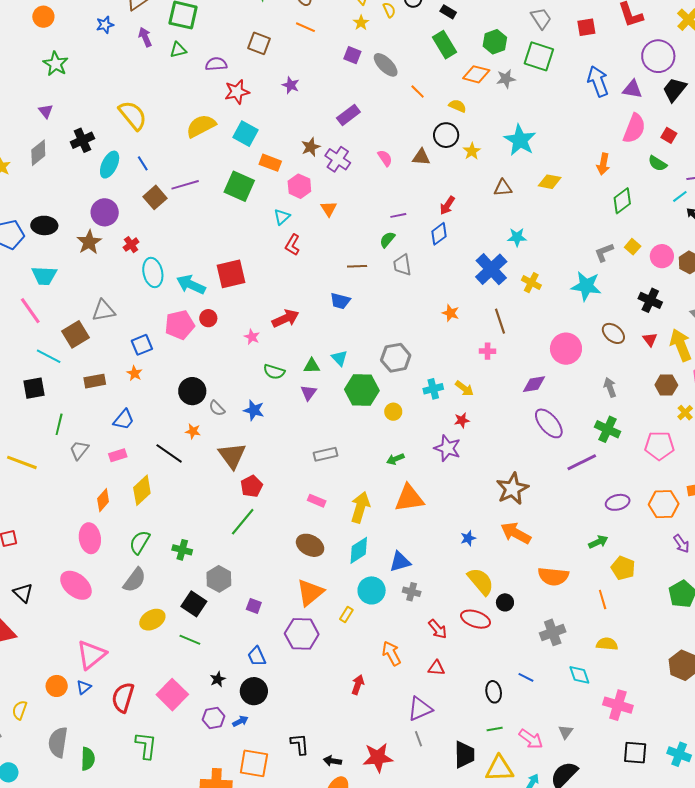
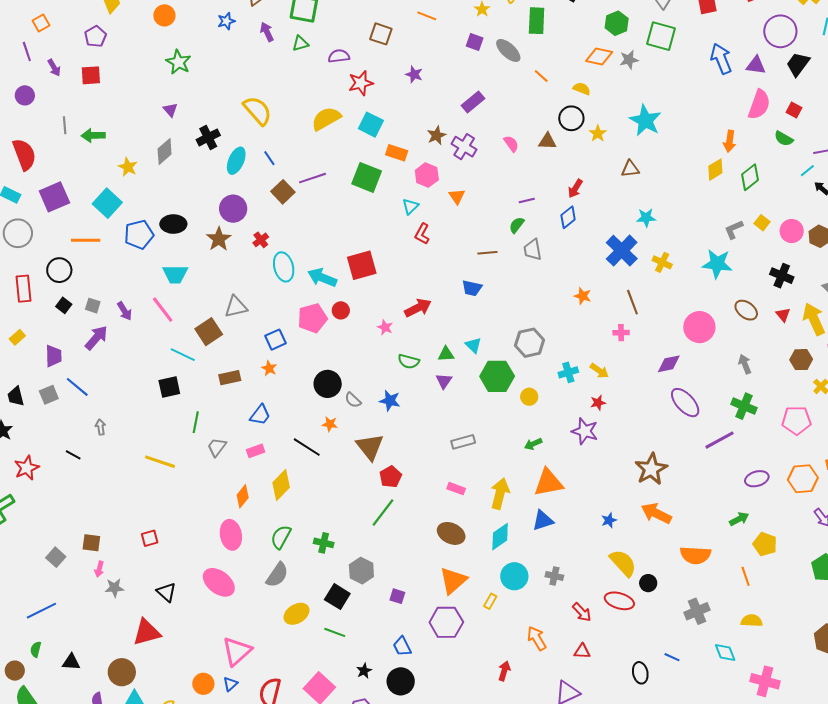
green rectangle: (444, 45) -> (537, 21), moved, turned 36
yellow diamond: (550, 182) -> (715, 170), moved, turned -40
blue triangle: (400, 562) -> (543, 520), moved

